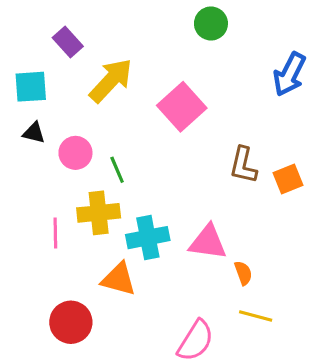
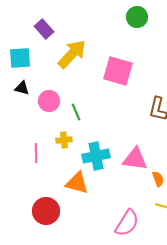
pink square: (182, 107) -> (118, 71), turned -32
yellow cross: (99, 213) -> (64, 140), size x0.6

